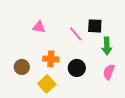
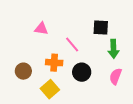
pink line: (76, 34) -> (72, 45), moved

